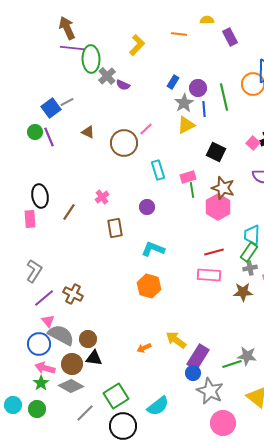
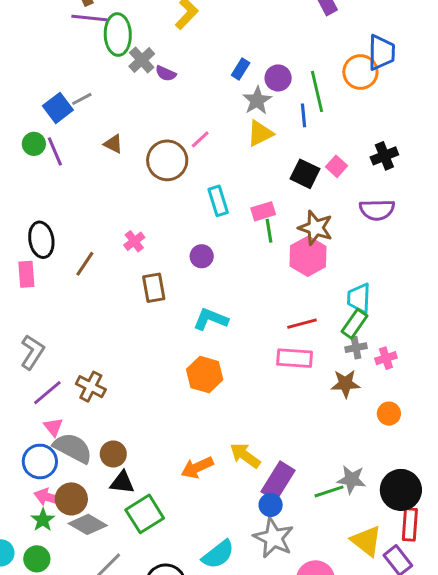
blue line: (204, 109) -> (304, 115), moved
pink square: (253, 143) -> (336, 166), moved
orange arrow: (144, 348) -> (197, 467), size x1.5
brown circle: (72, 364) -> (71, 499), moved
gray star: (210, 391) -> (274, 538), moved
green square: (116, 396) -> (145, 514), moved

